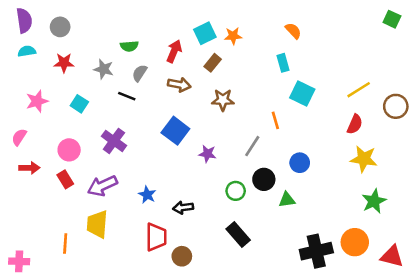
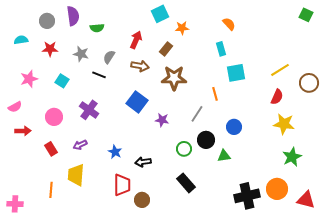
purple semicircle: (24, 21) -> (73, 16), moved
cyan square: (205, 33) -> (160, 14), moved
green semicircle: (129, 46) -> (97, 28), moved
cyan square: (302, 94) -> (236, 73), turned -36
brown star: (223, 100) -> (174, 78), size x1.4
pink semicircle: (19, 137) -> (15, 107), turned -152
red rectangle: (65, 179) -> (51, 149), moved
purple arrow: (102, 186) -> (80, 145), size x0.6

